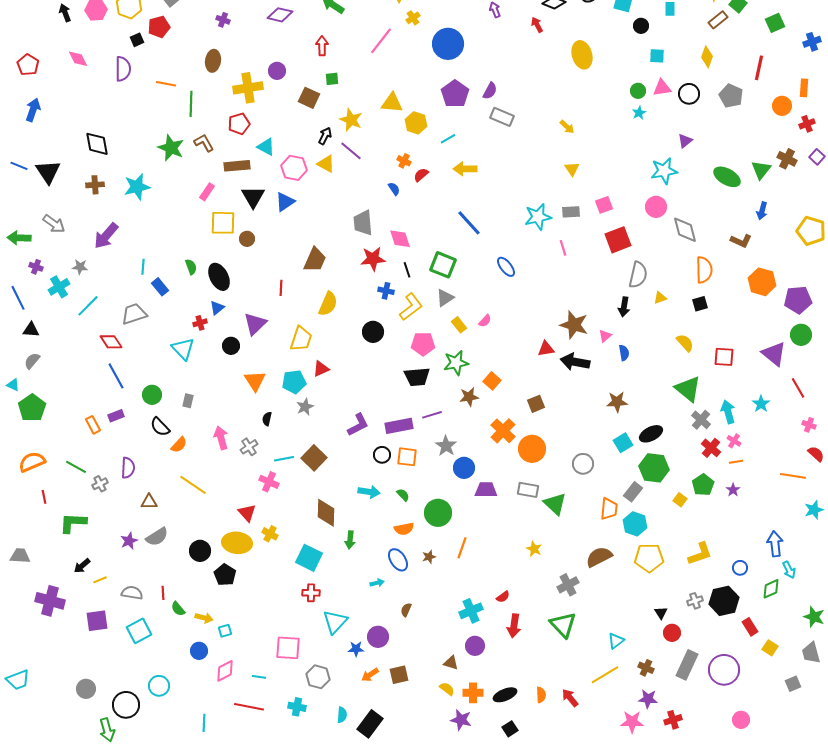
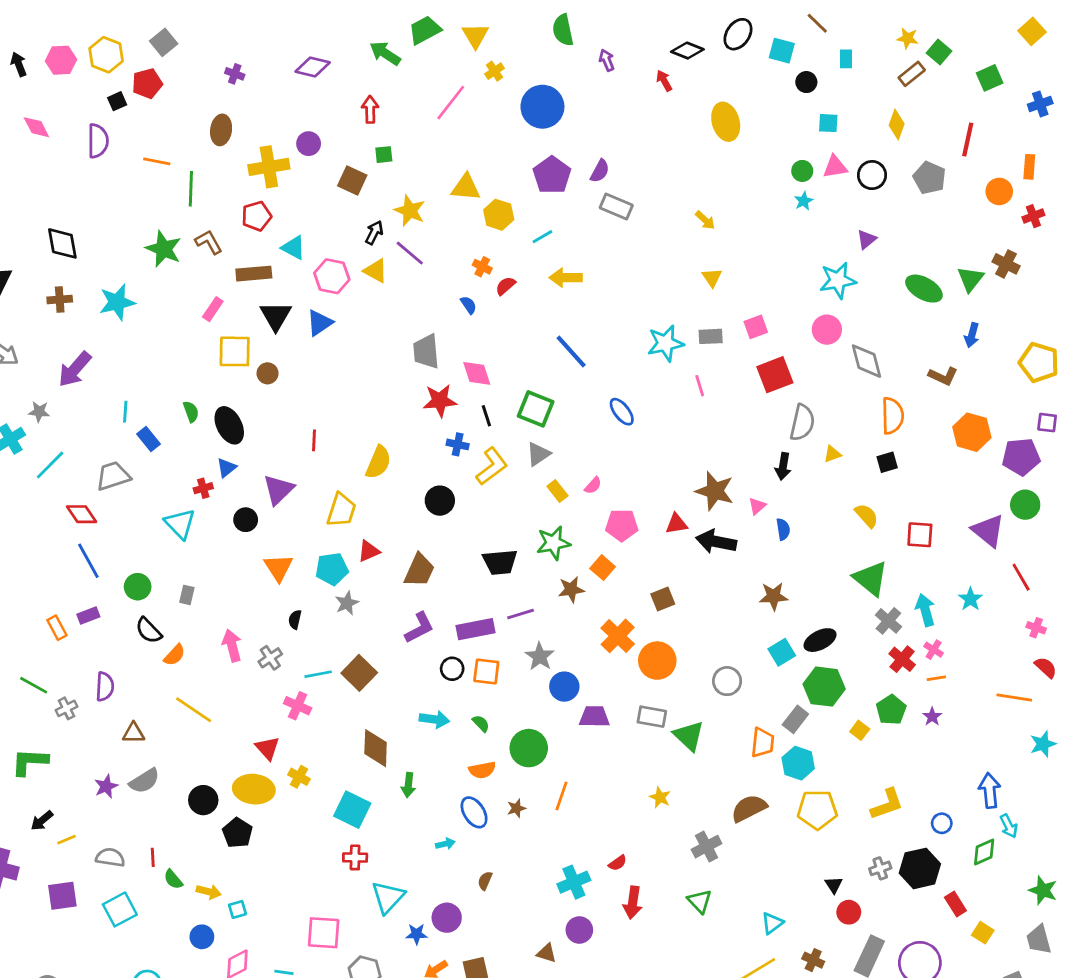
purple square: (817, 157) -> (1047, 423), moved, turned -35
brown trapezoid: (315, 260) -> (419, 570), moved
pink pentagon: (423, 344) -> (622, 525), moved
green triangle: (563, 625) -> (700, 901), size x0.7

